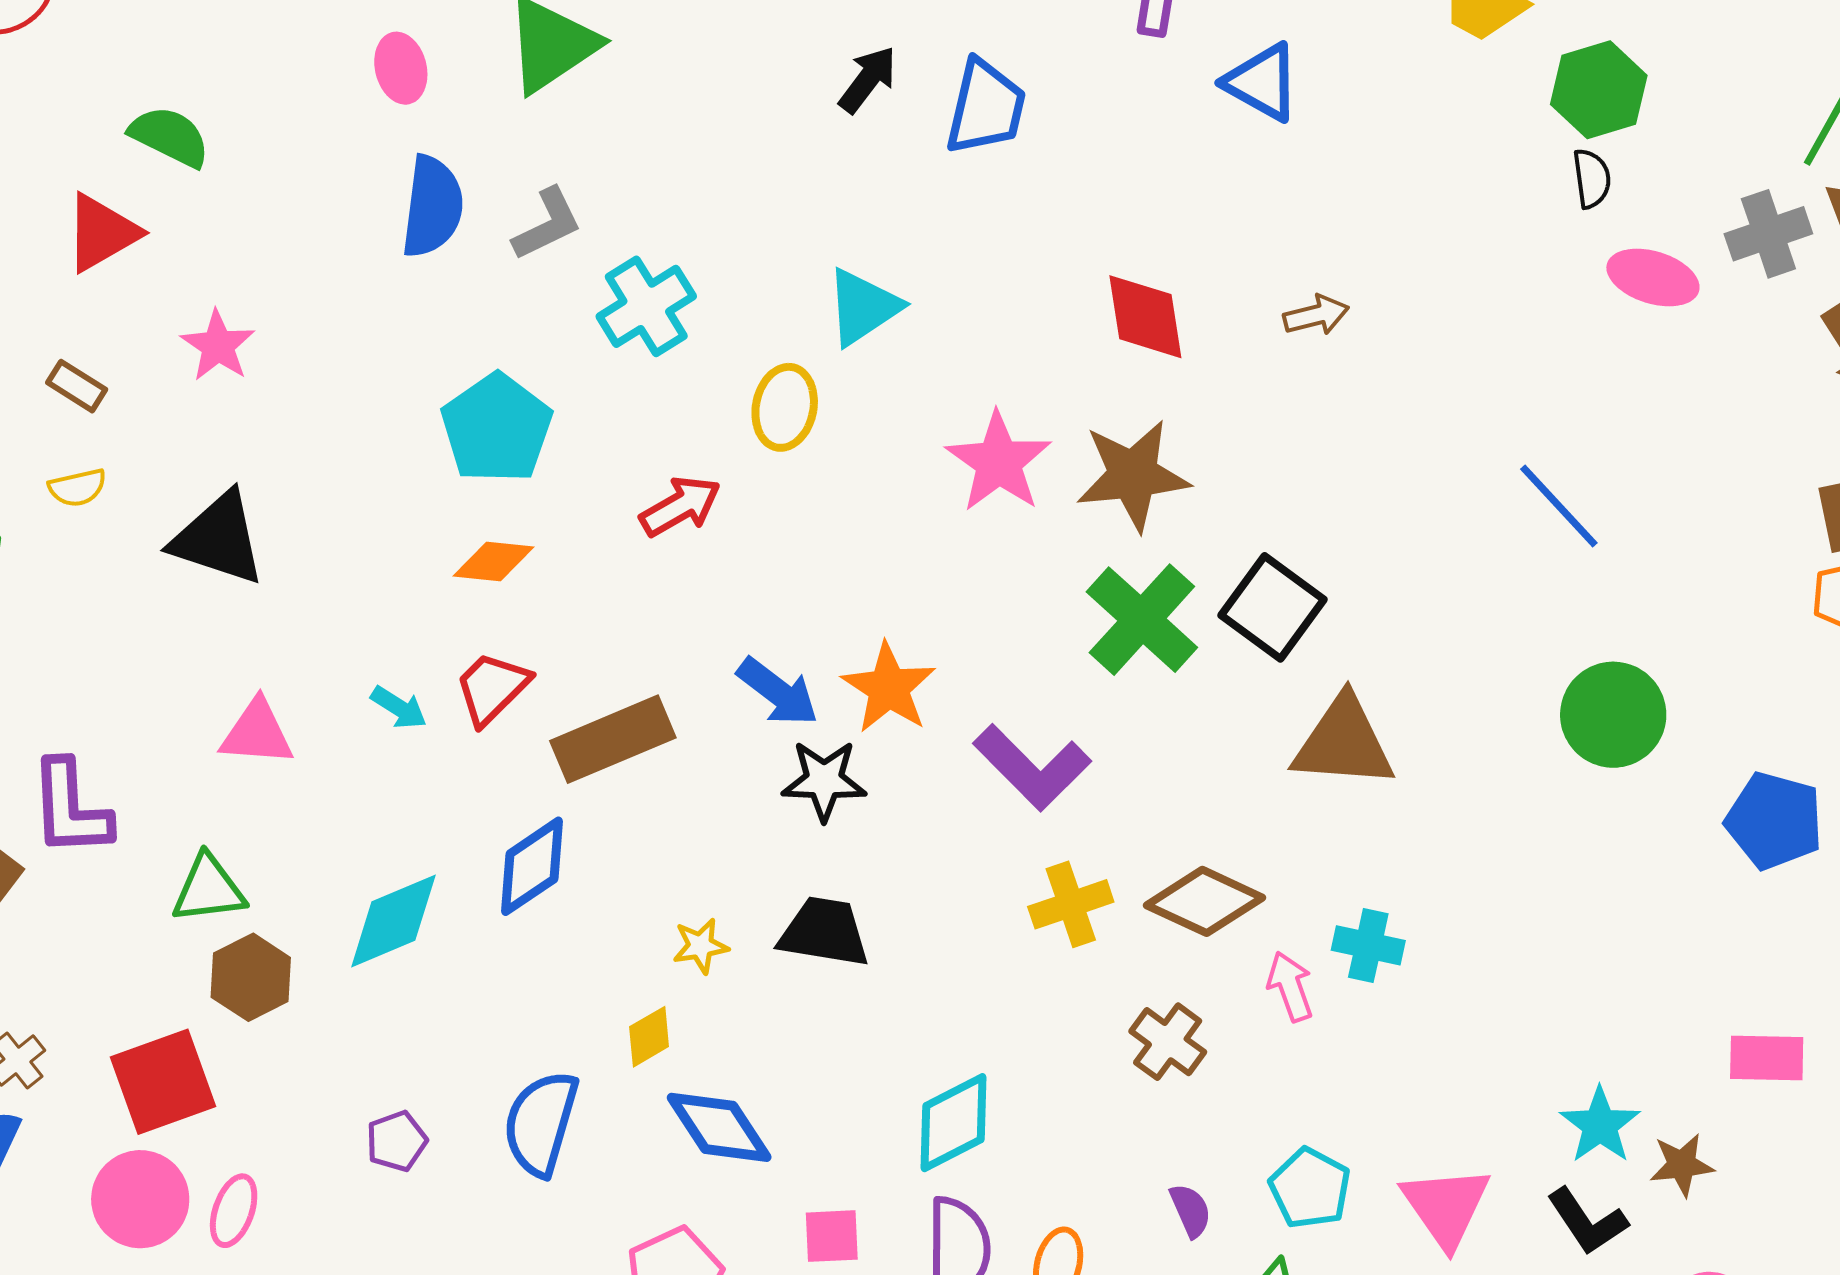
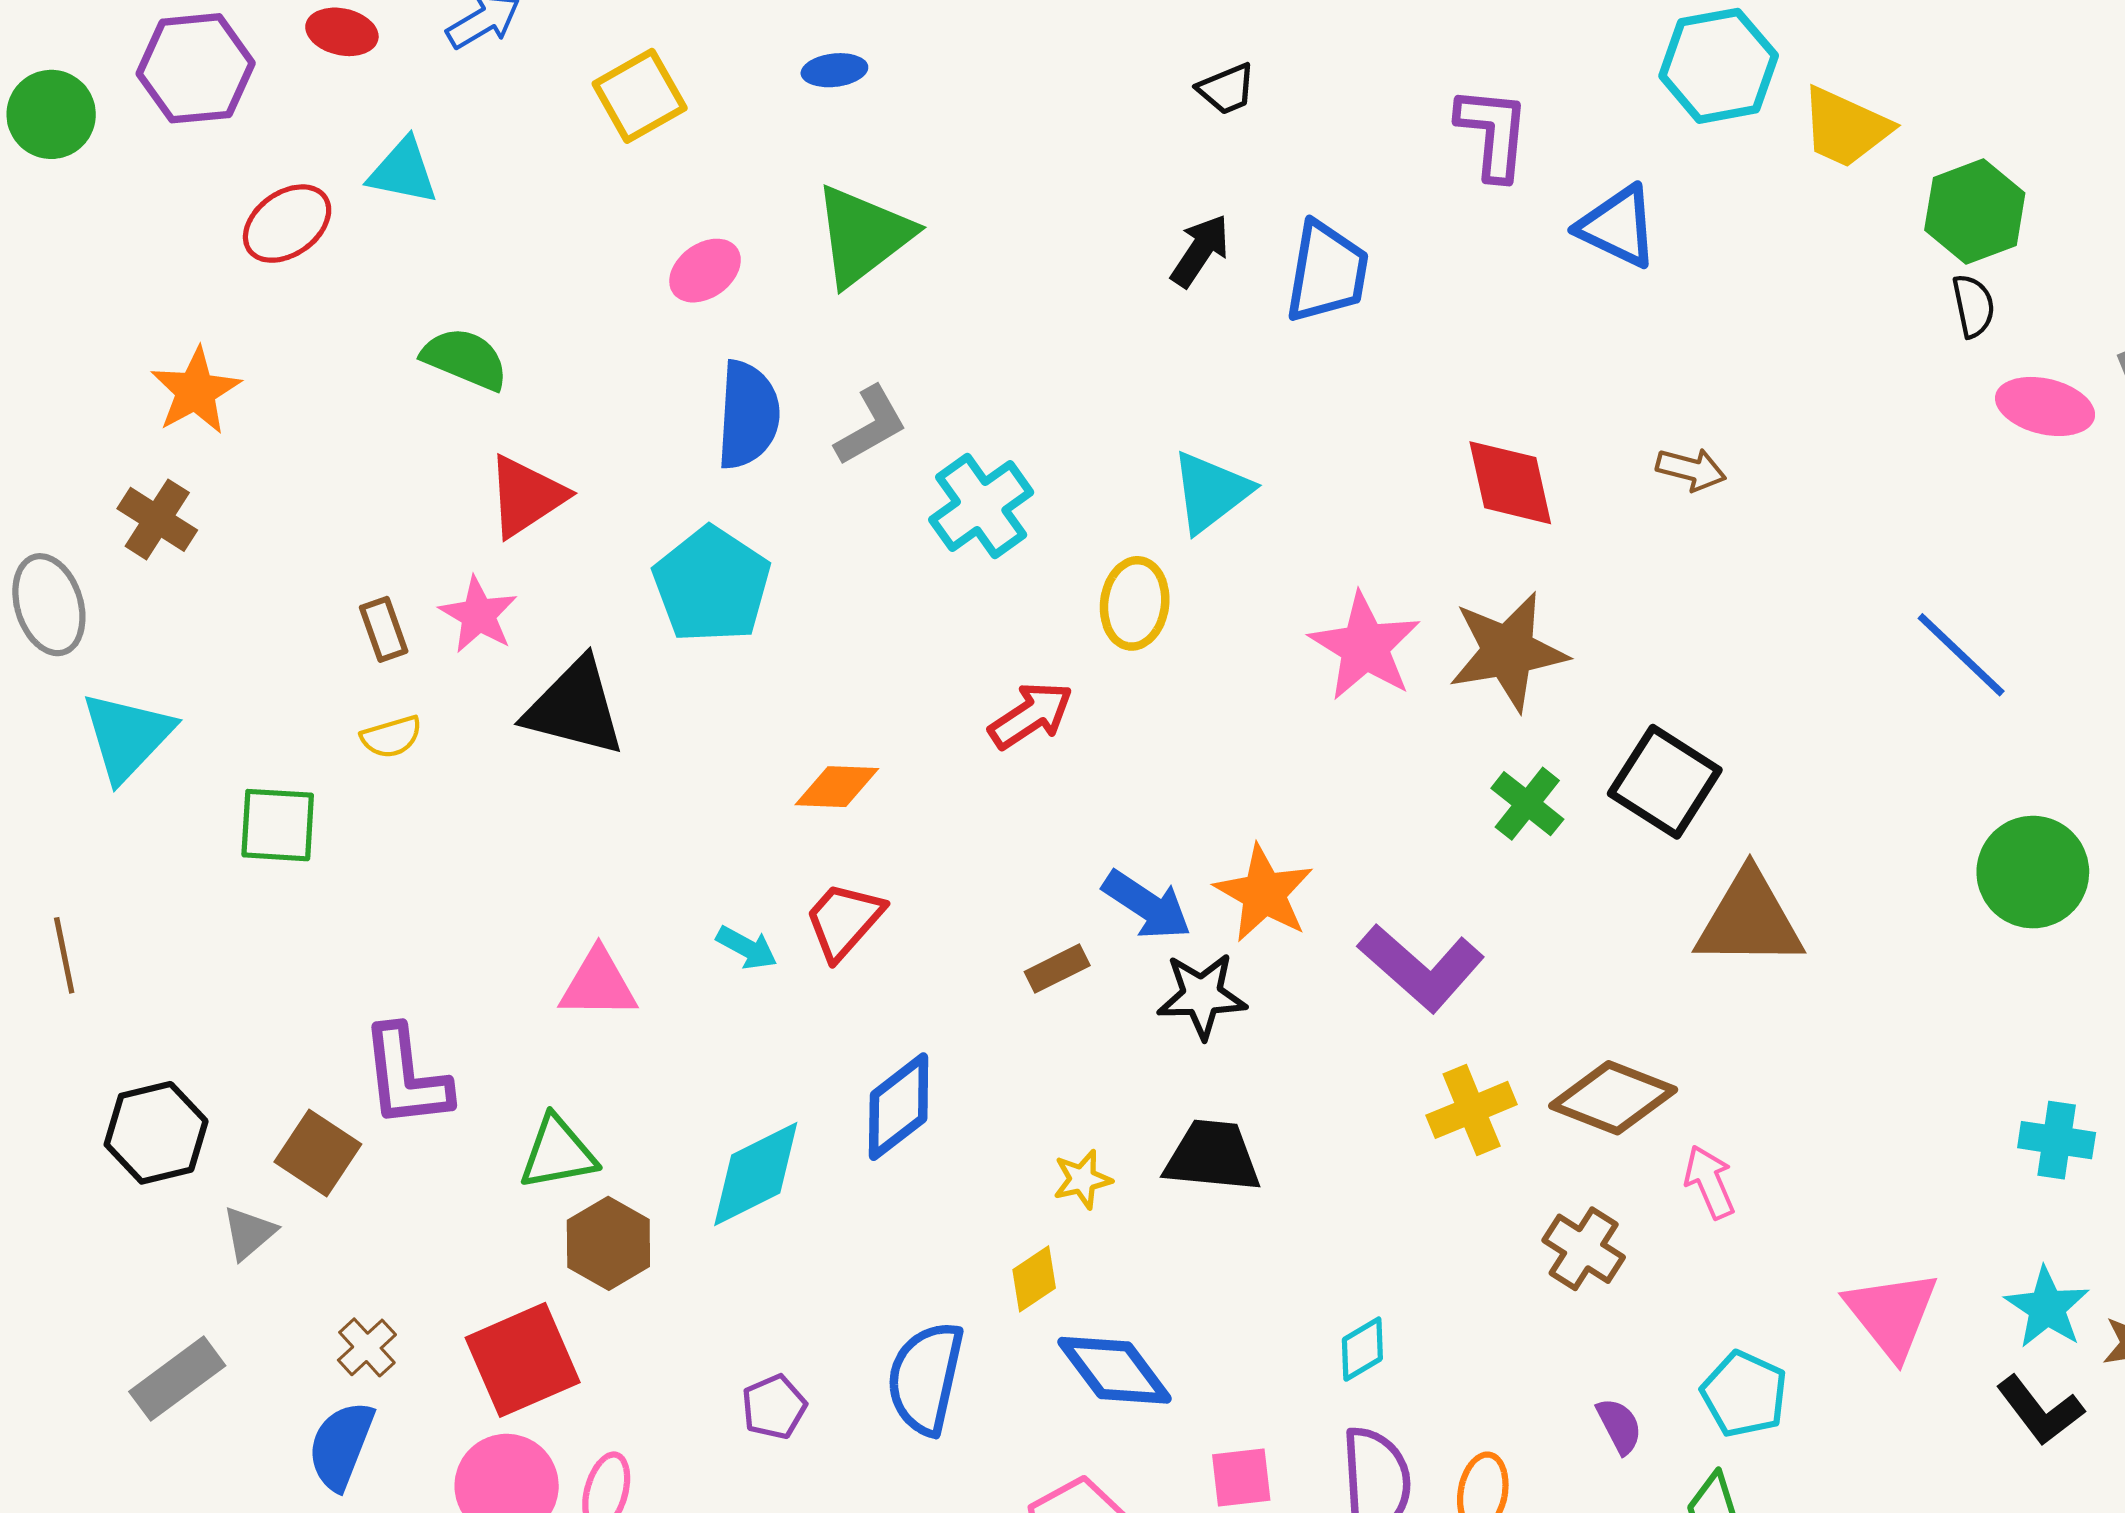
pink ellipse: (401, 68) -> (705, 271), turned 72
red triangle: (102, 233) -> (526, 496), moved
brown arrow: (1316, 315) -> (1691, 469), turned 32
pink star: (218, 346) -> (478, 615), moved
brown rectangle: (77, 386) -> (384, 629), turned 42
cyan pentagon: (497, 428) -> (712, 585), moved
black triangle: (218, 539) -> (575, 708), moved
green cross: (1142, 620) -> (1527, 804), size x0.6
brown rectangle: (613, 739) -> (1057, 969), moved, size x0.5
cyan cross: (1368, 945) -> (2057, 1140), moved
cyan diamond: (954, 1123) -> (1362, 1349), size x0.6
pink triangle: (1446, 1207) -> (1892, 1314), moved

